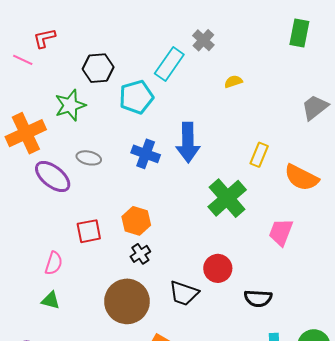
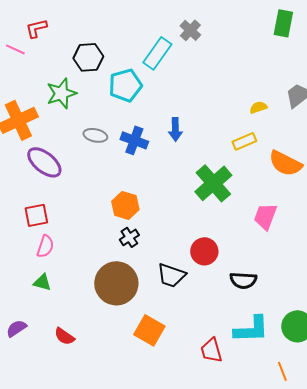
yellow semicircle: (233, 82) -> (258, 107), moved
blue arrow: (188, 142) -> (175, 129), size x0.6
yellow rectangle: (259, 155) -> (244, 141), turned 45
gray ellipse: (89, 158) -> (95, 135), moved
red square: (89, 231) -> (36, 215), moved

